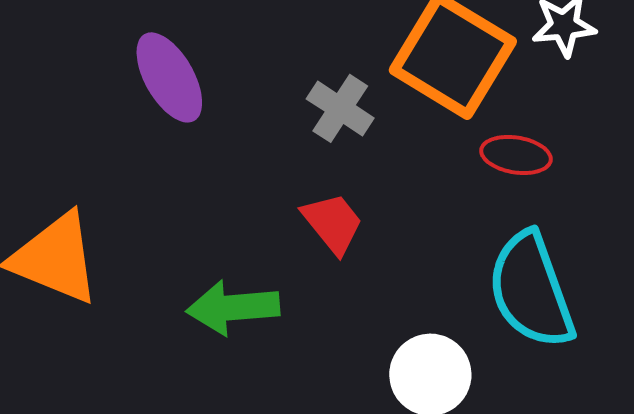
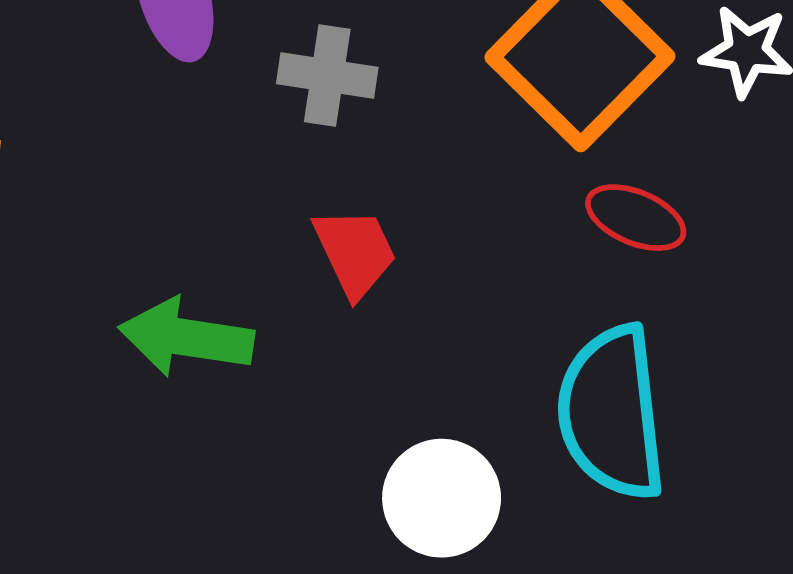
gray cross: (340, 108) -> (327, 76), moved, turned -38

